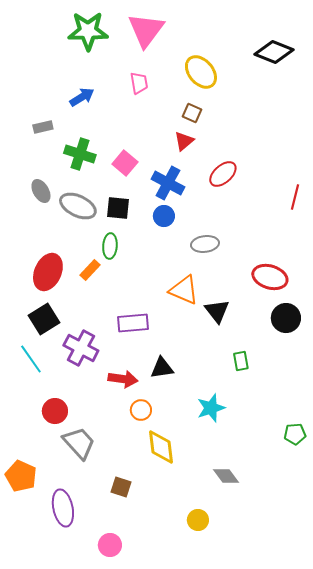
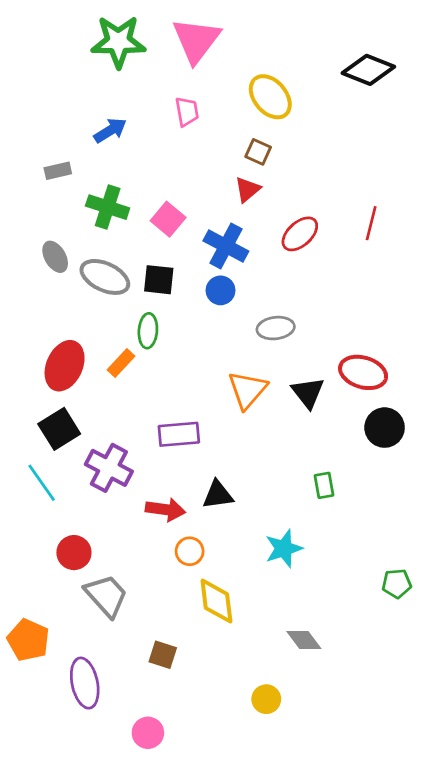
red line: (295, 197) -> (371, 223), moved
orange triangle: (184, 290) -> (247, 390), turned 48
black triangle: (217, 311) -> (308, 393), moved

